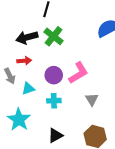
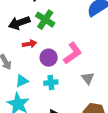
red arrow: (24, 61) -> (29, 44), moved
cyan triangle: (28, 89) -> (22, 81), moved

